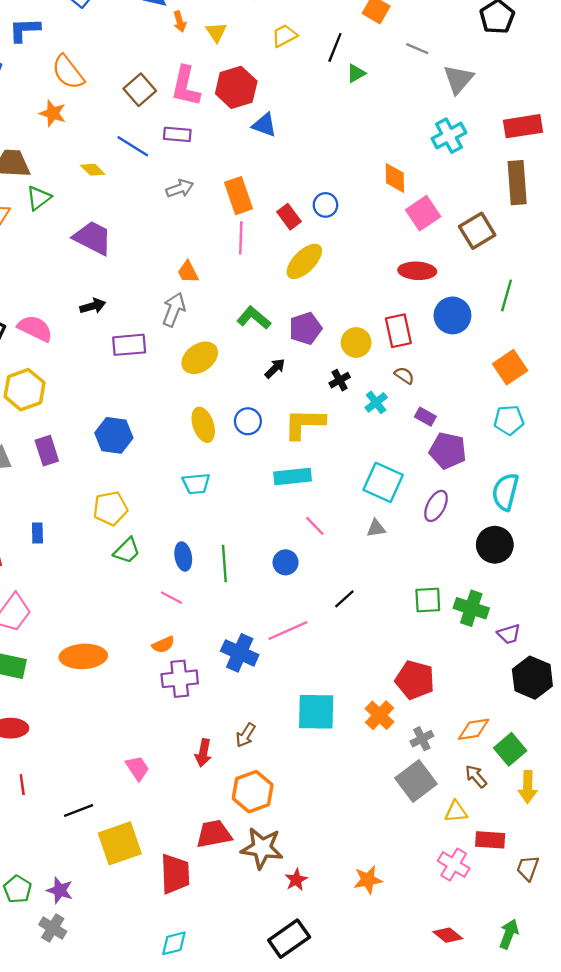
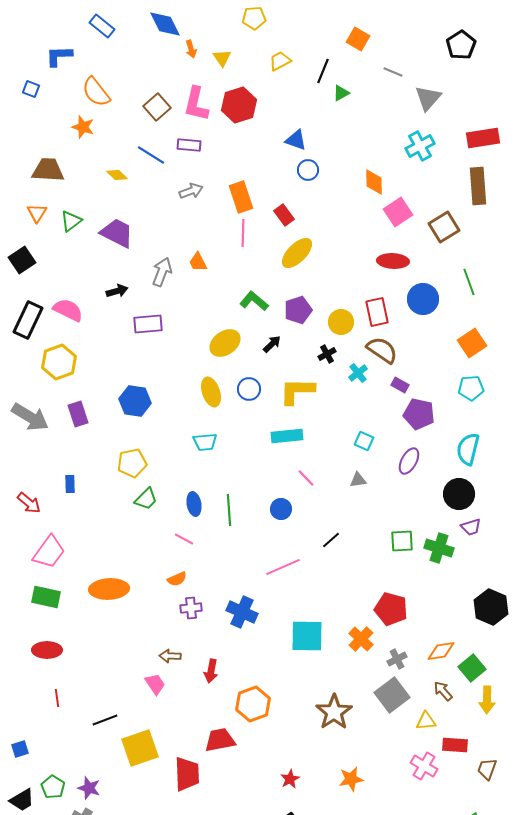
blue triangle: (264, 125) -> (296, 140), moved
green triangle: (39, 198) -> (71, 221), moved
blue circle: (325, 205) -> (308, 170), moved
green line: (507, 295) -> (469, 282), turned -36
gray arrow: (174, 310) -> (162, 272), moved
yellow ellipse: (200, 358) -> (225, 343), moved
brown semicircle: (404, 375) -> (382, 350), size x1.8
cyan square: (383, 482) -> (364, 441), size x0.6
purple trapezoid: (509, 634) -> (471, 527), moved
blue cross: (240, 653) -> (242, 612), moved
purple cross: (180, 679) -> (191, 608), size x0.7
brown arrow: (246, 735) -> (170, 656), moved, turned 60
brown star: (262, 848) -> (334, 712), moved, turned 30

